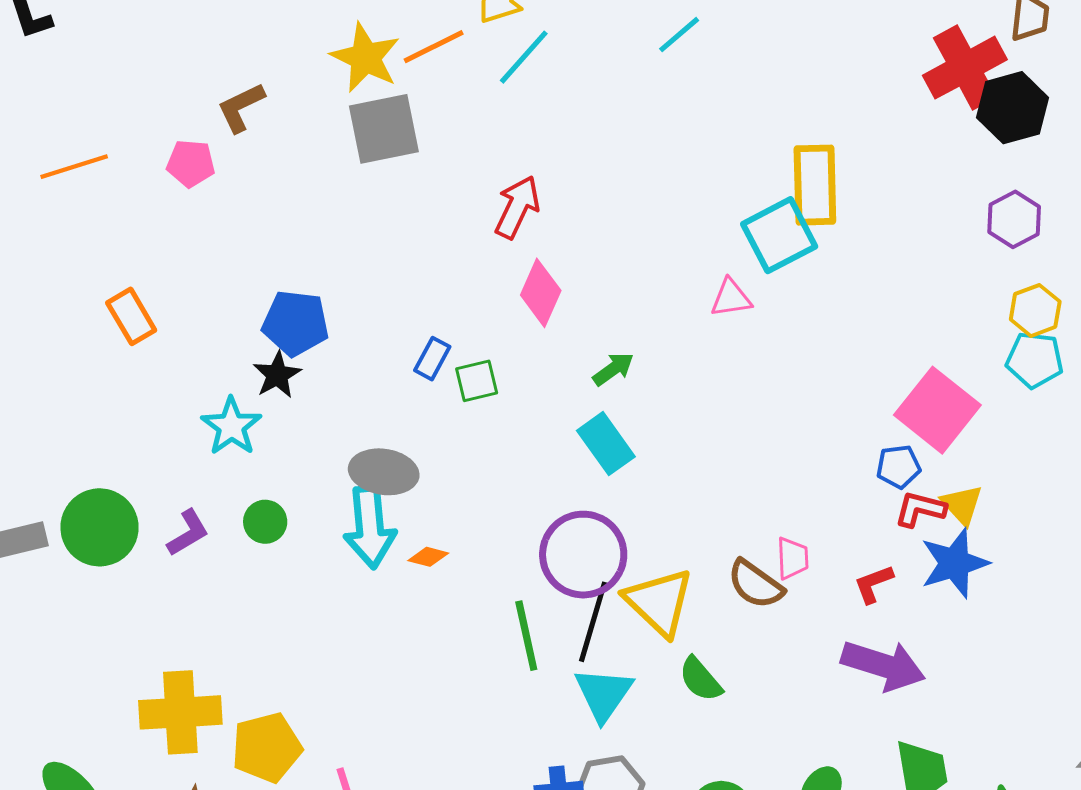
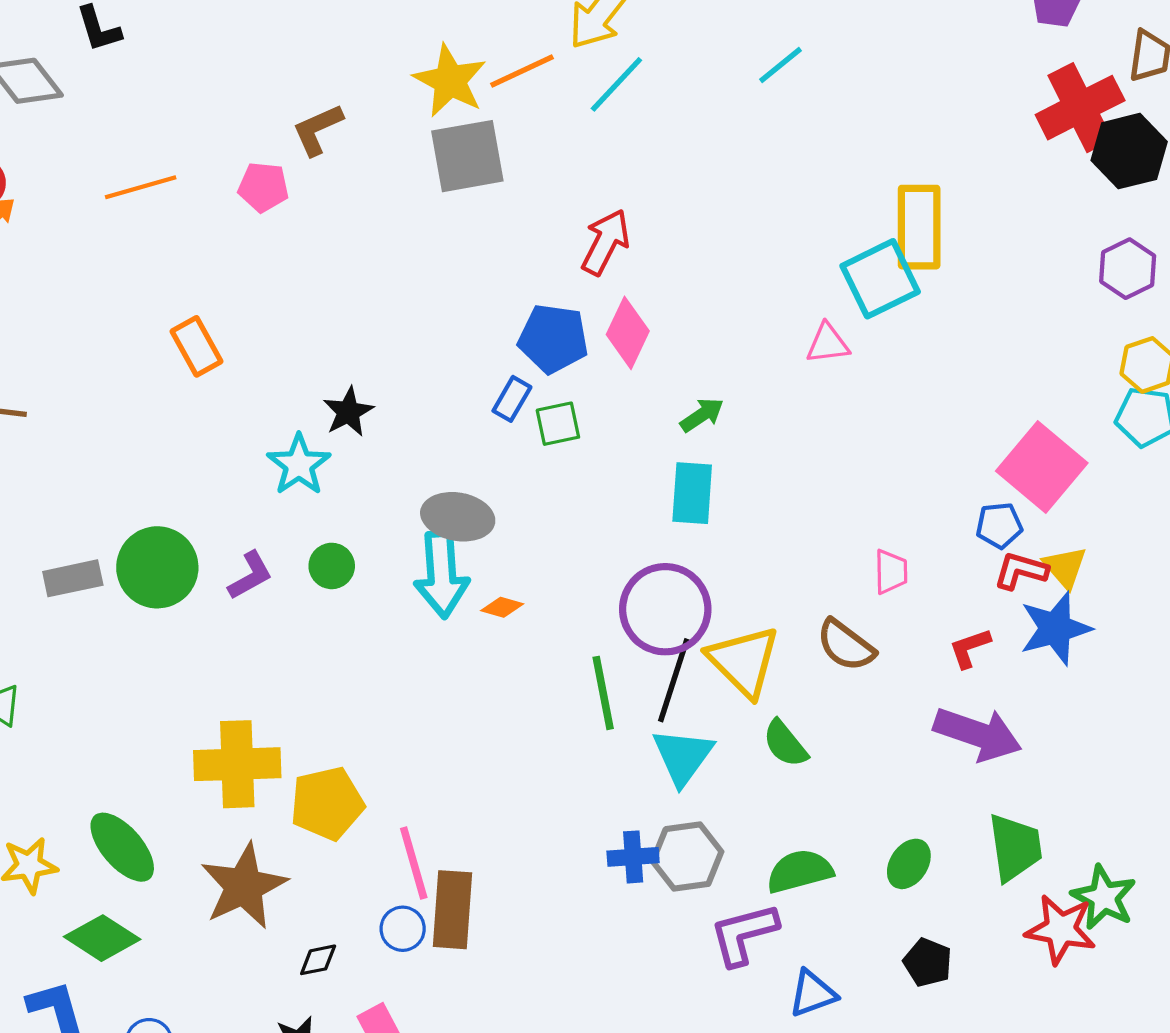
blue pentagon: (296, 323) -> (553, 339), moved
cyan rectangle: (606, 444) -> (692, 493), turned 38
pink trapezoid: (792, 558) -> (891, 572), moved

